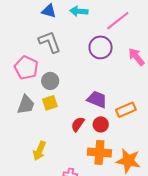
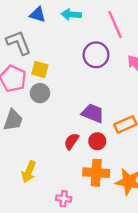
pink line: (118, 21) -> (115, 24), turned -75
gray L-shape: (50, 42) -> (19, 43), moved
yellow square: (50, 103) -> (40, 70), moved, turned 35

